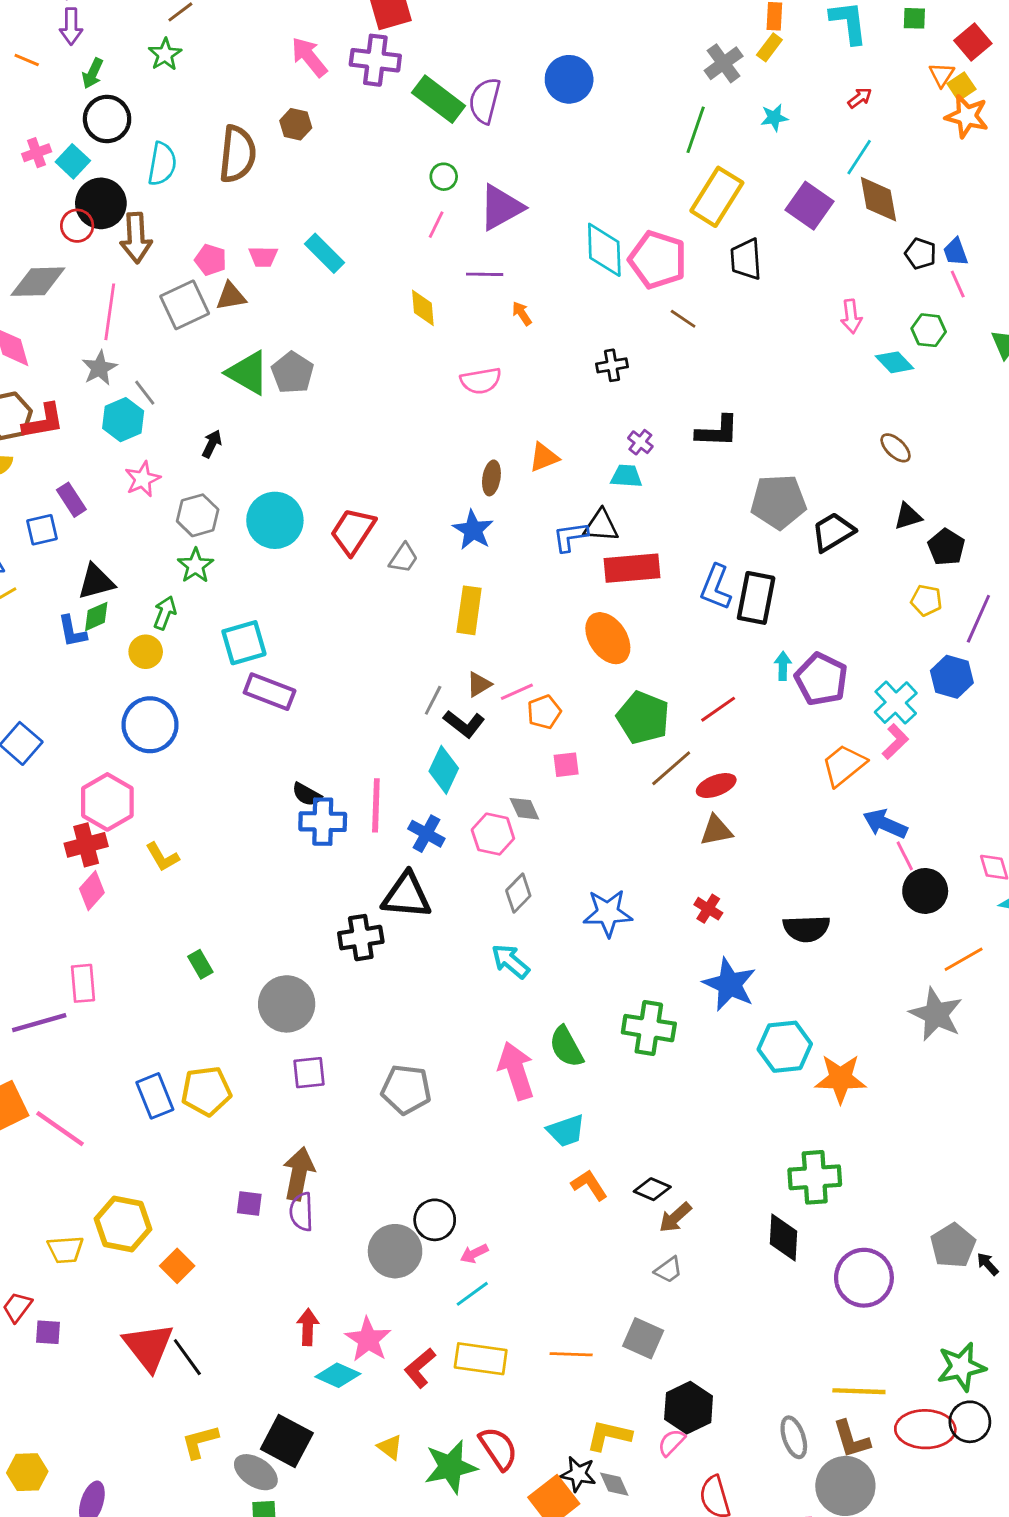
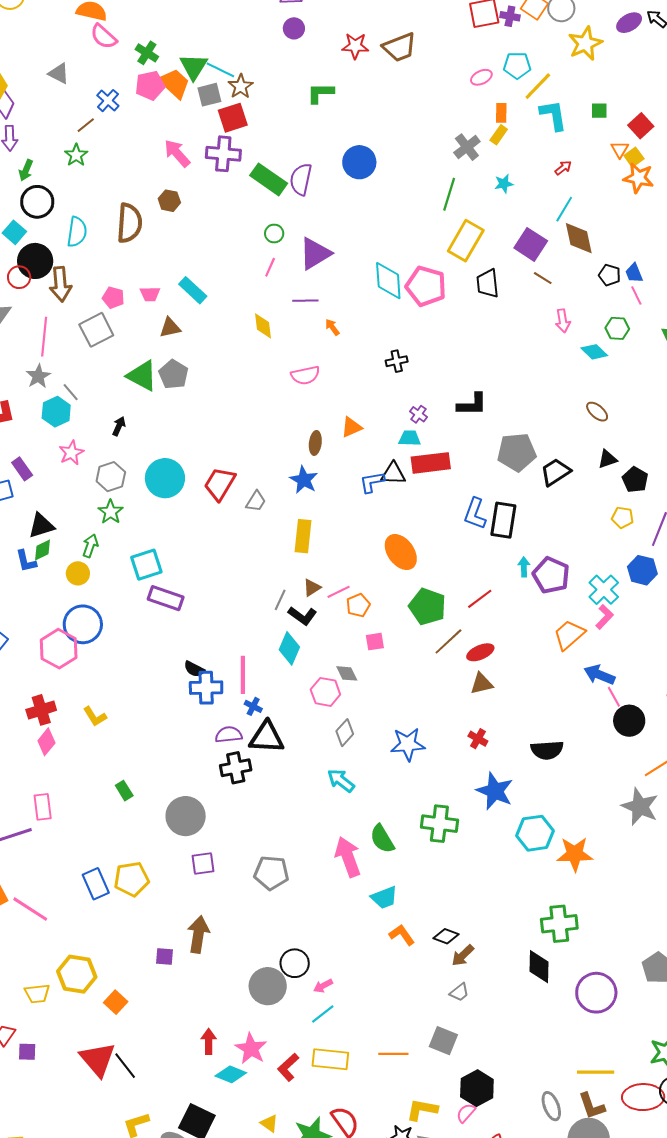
brown triangle: (231, 296) -> (170, 328), moved
brown line: (683, 319) -> (543, 278), moved
red rectangle: (632, 568) -> (431, 463), moved
pink hexagon: (107, 802) -> (59, 649), moved
blue cross: (426, 834) -> (253, 706), moved, size x0.7
purple semicircle: (301, 1212) -> (229, 735), moved, turned 88

